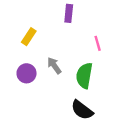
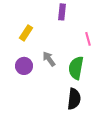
black semicircle: (82, 110) -> (74, 99), turned -120

